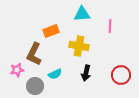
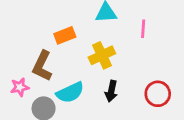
yellow cross: (79, 46) -> (102, 55), turned -36
cyan semicircle: (55, 74) -> (70, 92), size x1.5

